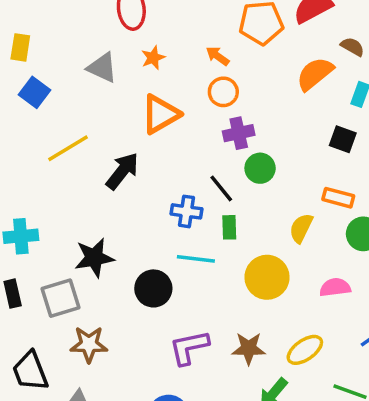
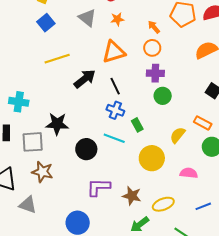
black line: (221, 188) -> (115, 86), moved
green rectangle: (229, 227) -> (137, 125), turned -40

